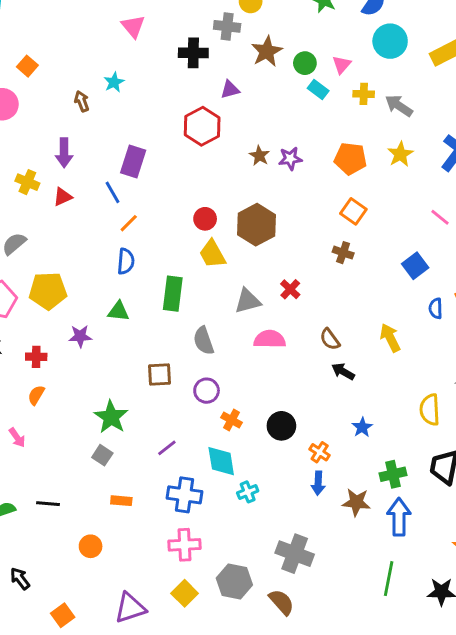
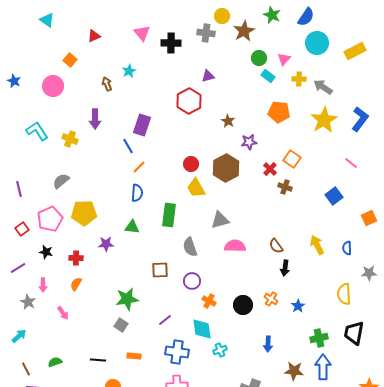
brown star: (267, 51) -> (244, 31), moved
black cross: (193, 53) -> (171, 43), moved
yellow star: (400, 154) -> (324, 120), size x1.5
purple star: (290, 159) -> (249, 142), moved
orange pentagon: (350, 159) -> (279, 112), moved
red triangle: (63, 197) -> (94, 36), moved
red cross: (290, 289) -> (270, 169), moved
blue semicircle: (436, 308) -> (347, 248), moved
black arrow: (343, 372) -> (285, 268), turned -112
green star: (111, 417) -> (127, 299), turned 30
orange cross: (320, 452) -> (271, 299), moved
brown star: (356, 502) -> (294, 371), moved
black line: (48, 504) -> (98, 360), moved

